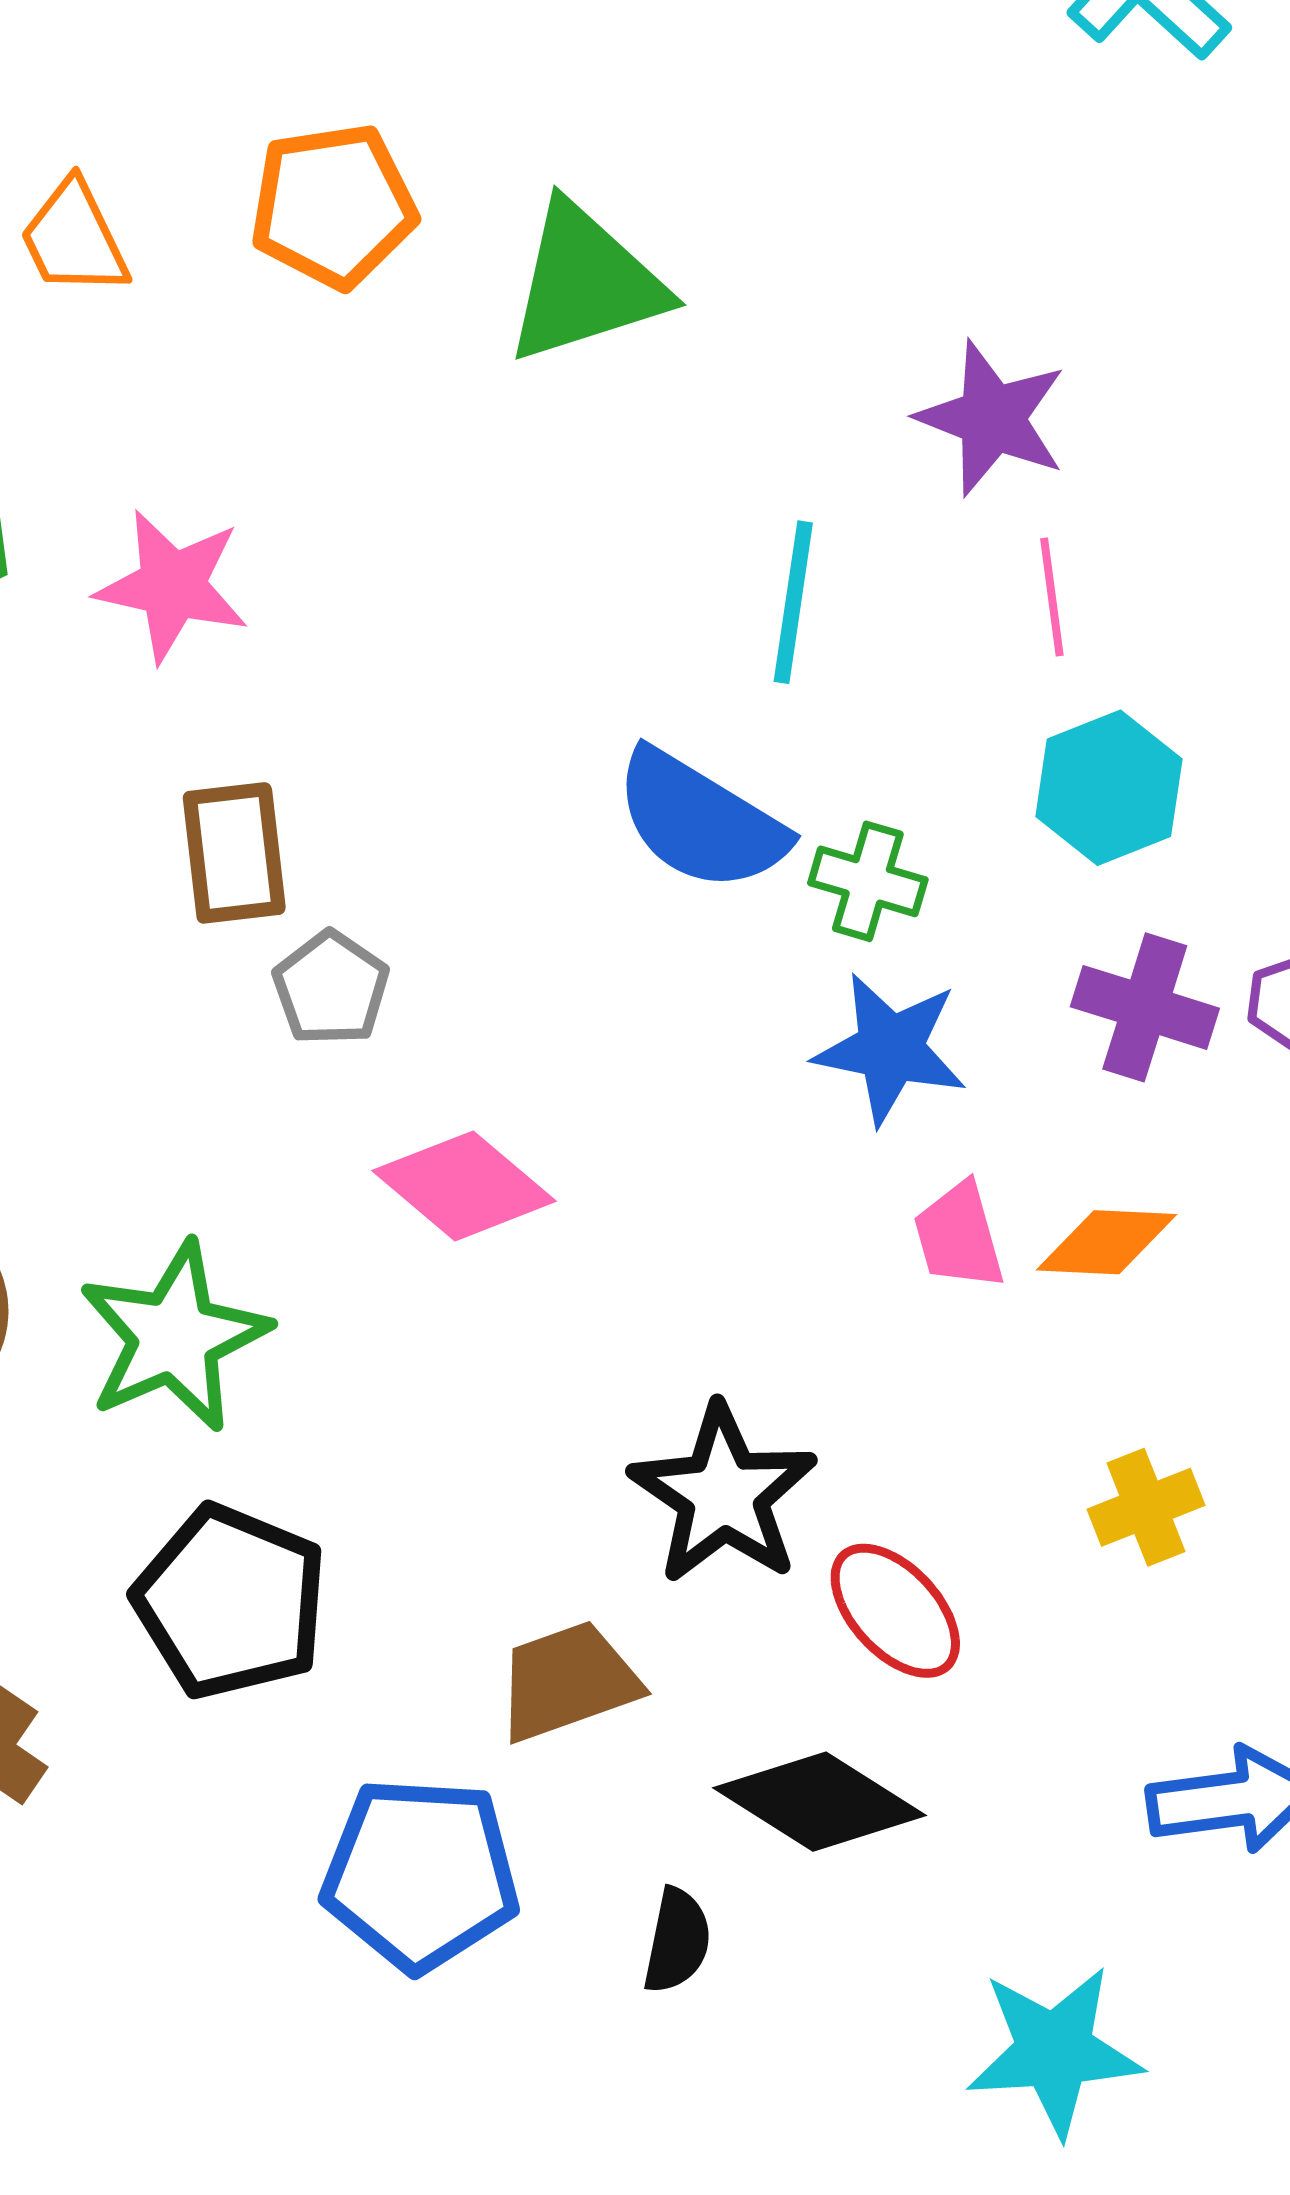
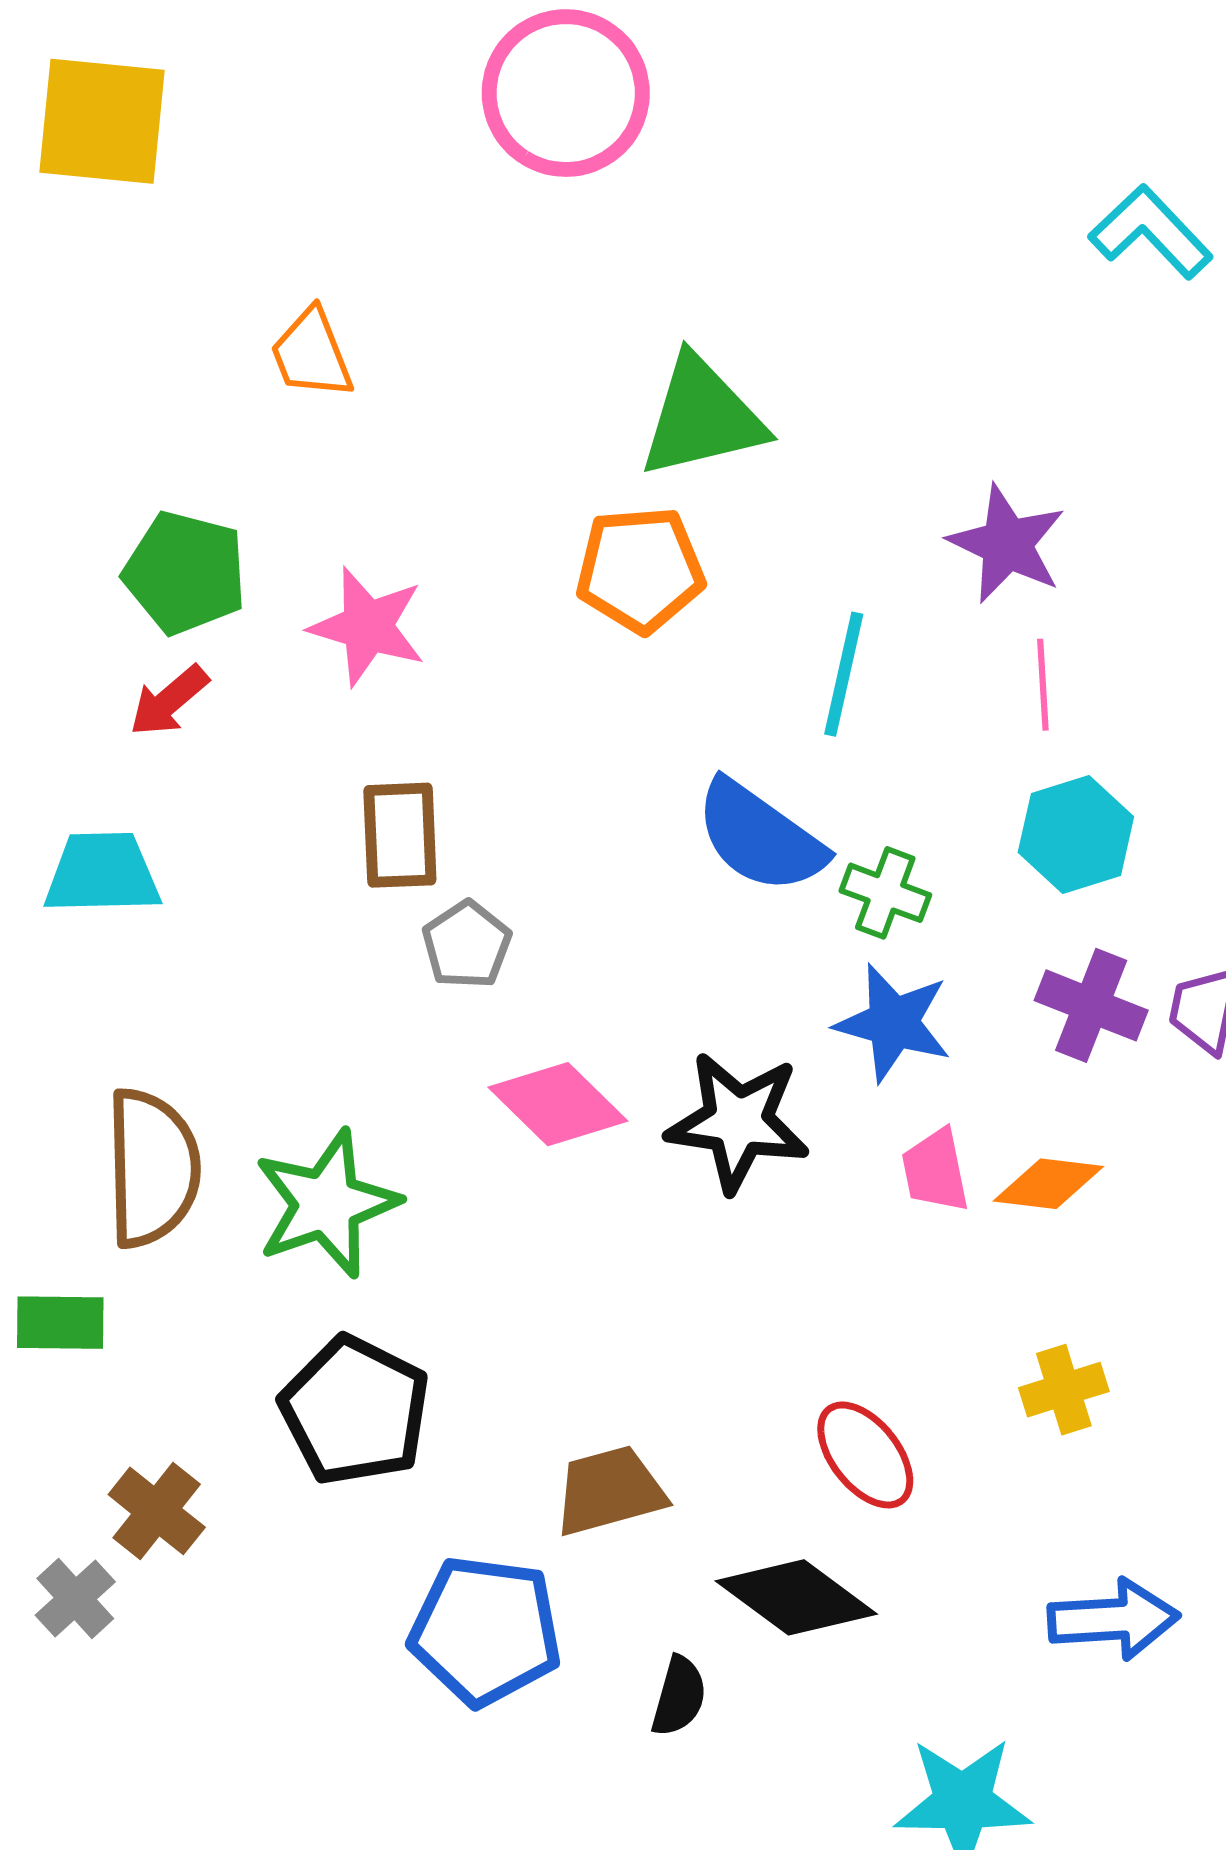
orange pentagon: (333, 206) -> (640, 570), moved
black star: (723, 1494) -> (738, 1122), moved, turned -30

